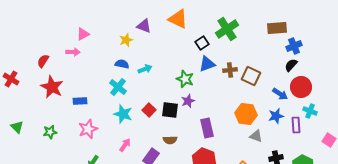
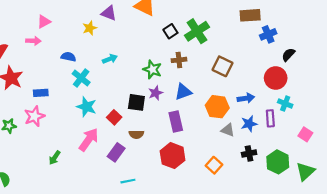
green cross: (227, 29) -> (197, 31), moved
blue semicircle: (122, 64) -> (68, 57), moved
blue triangle: (207, 64) -> (183, 92), moved
black semicircle: (291, 65) -> (288, 55), moved
brown cross: (230, 70) -> (179, 60), moved
blue arrow: (280, 94) -> (246, 98), moved, turned -42
red square: (149, 110) -> (114, 117), moved
blue star: (276, 116) -> (249, 124), moved
pink star: (88, 129) -> (34, 116), moved
pink arrow: (125, 145) -> (89, 140), size x1.6

